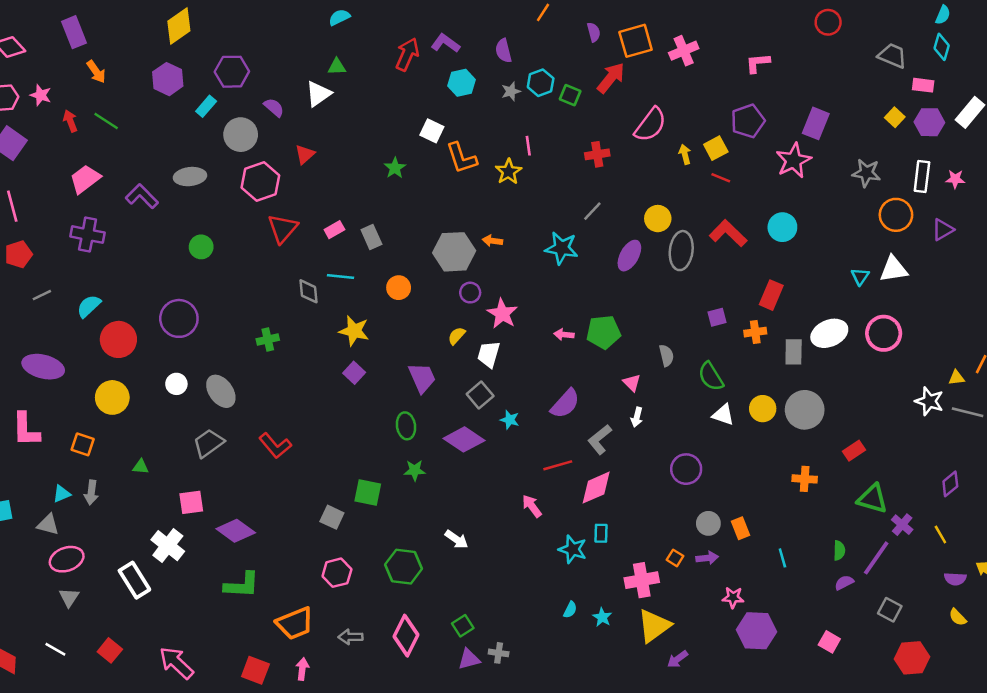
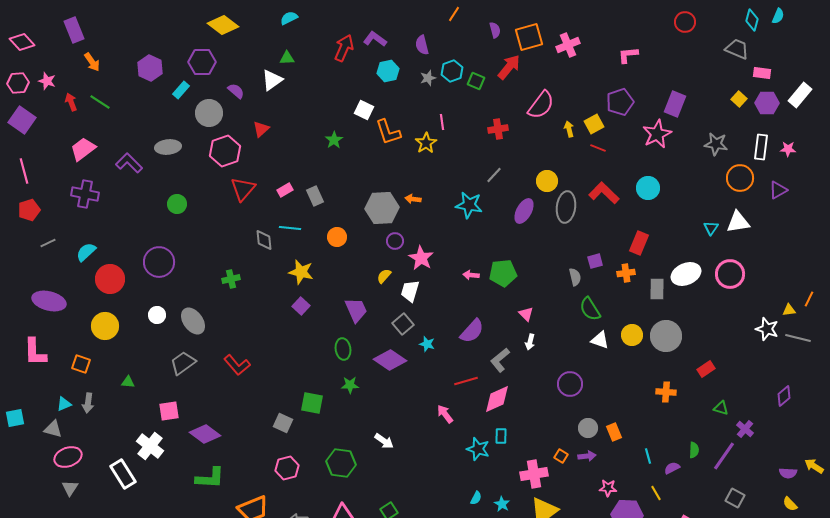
yellow diamond: (179, 26) -> (223, 25), moved, turned 72
cyan diamond: (942, 47) -> (752, 20), moved
gray semicircle: (666, 356) -> (575, 277), moved
green triangle: (873, 499) -> (721, 408), size x0.6
yellow line: (940, 534) -> (656, 493), moved
purple semicircle: (844, 583) -> (672, 468), moved

